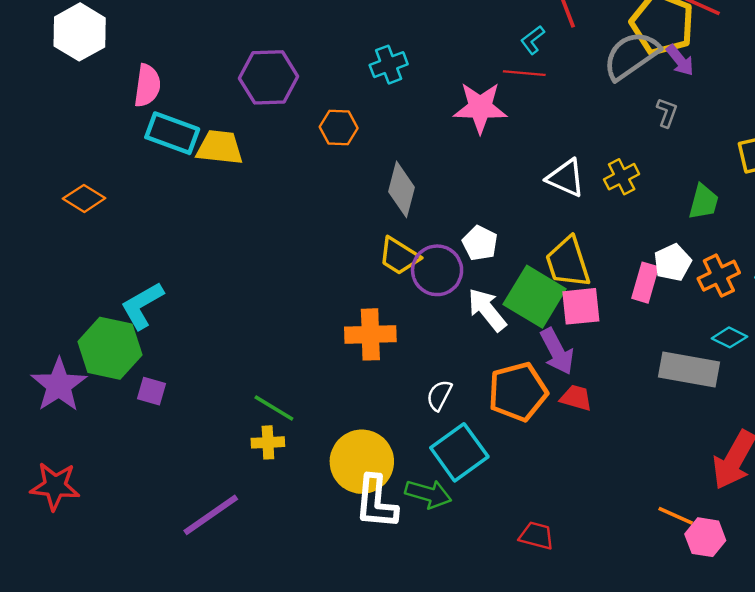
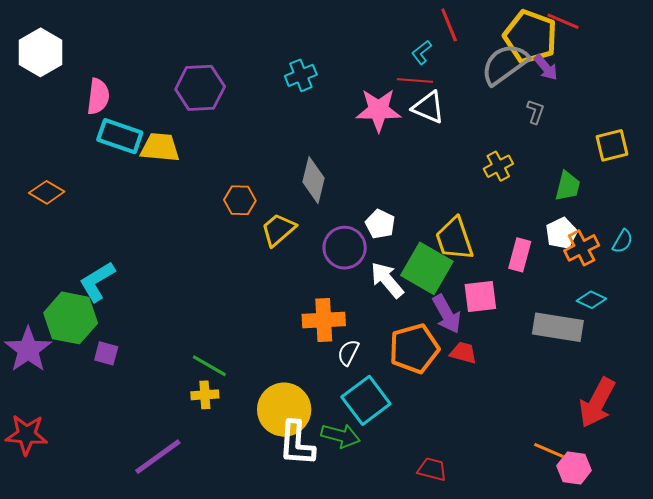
orange hexagon: (339, 127) -> (240, 200), moved
white triangle: (566, 178) -> (428, 107), moved
yellow trapezoid: (399, 256) -> (278, 230), moved, turned 108
white pentagon: (673, 262) -> (561, 233), moved
pink square: (581, 306) -> (480, 296), moved
orange cross: (370, 334) -> (324, 320), moved

